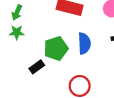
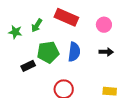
green arrow: (17, 12) -> (37, 25), moved

